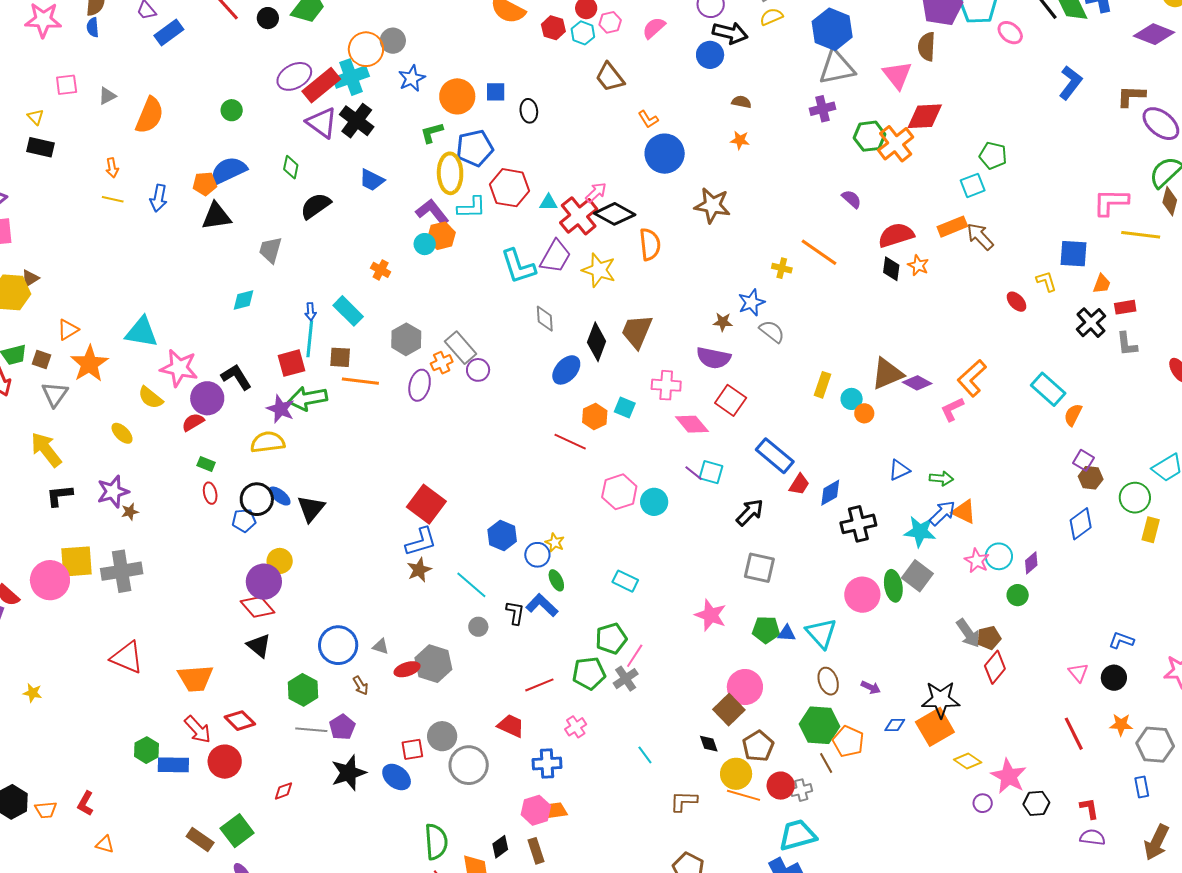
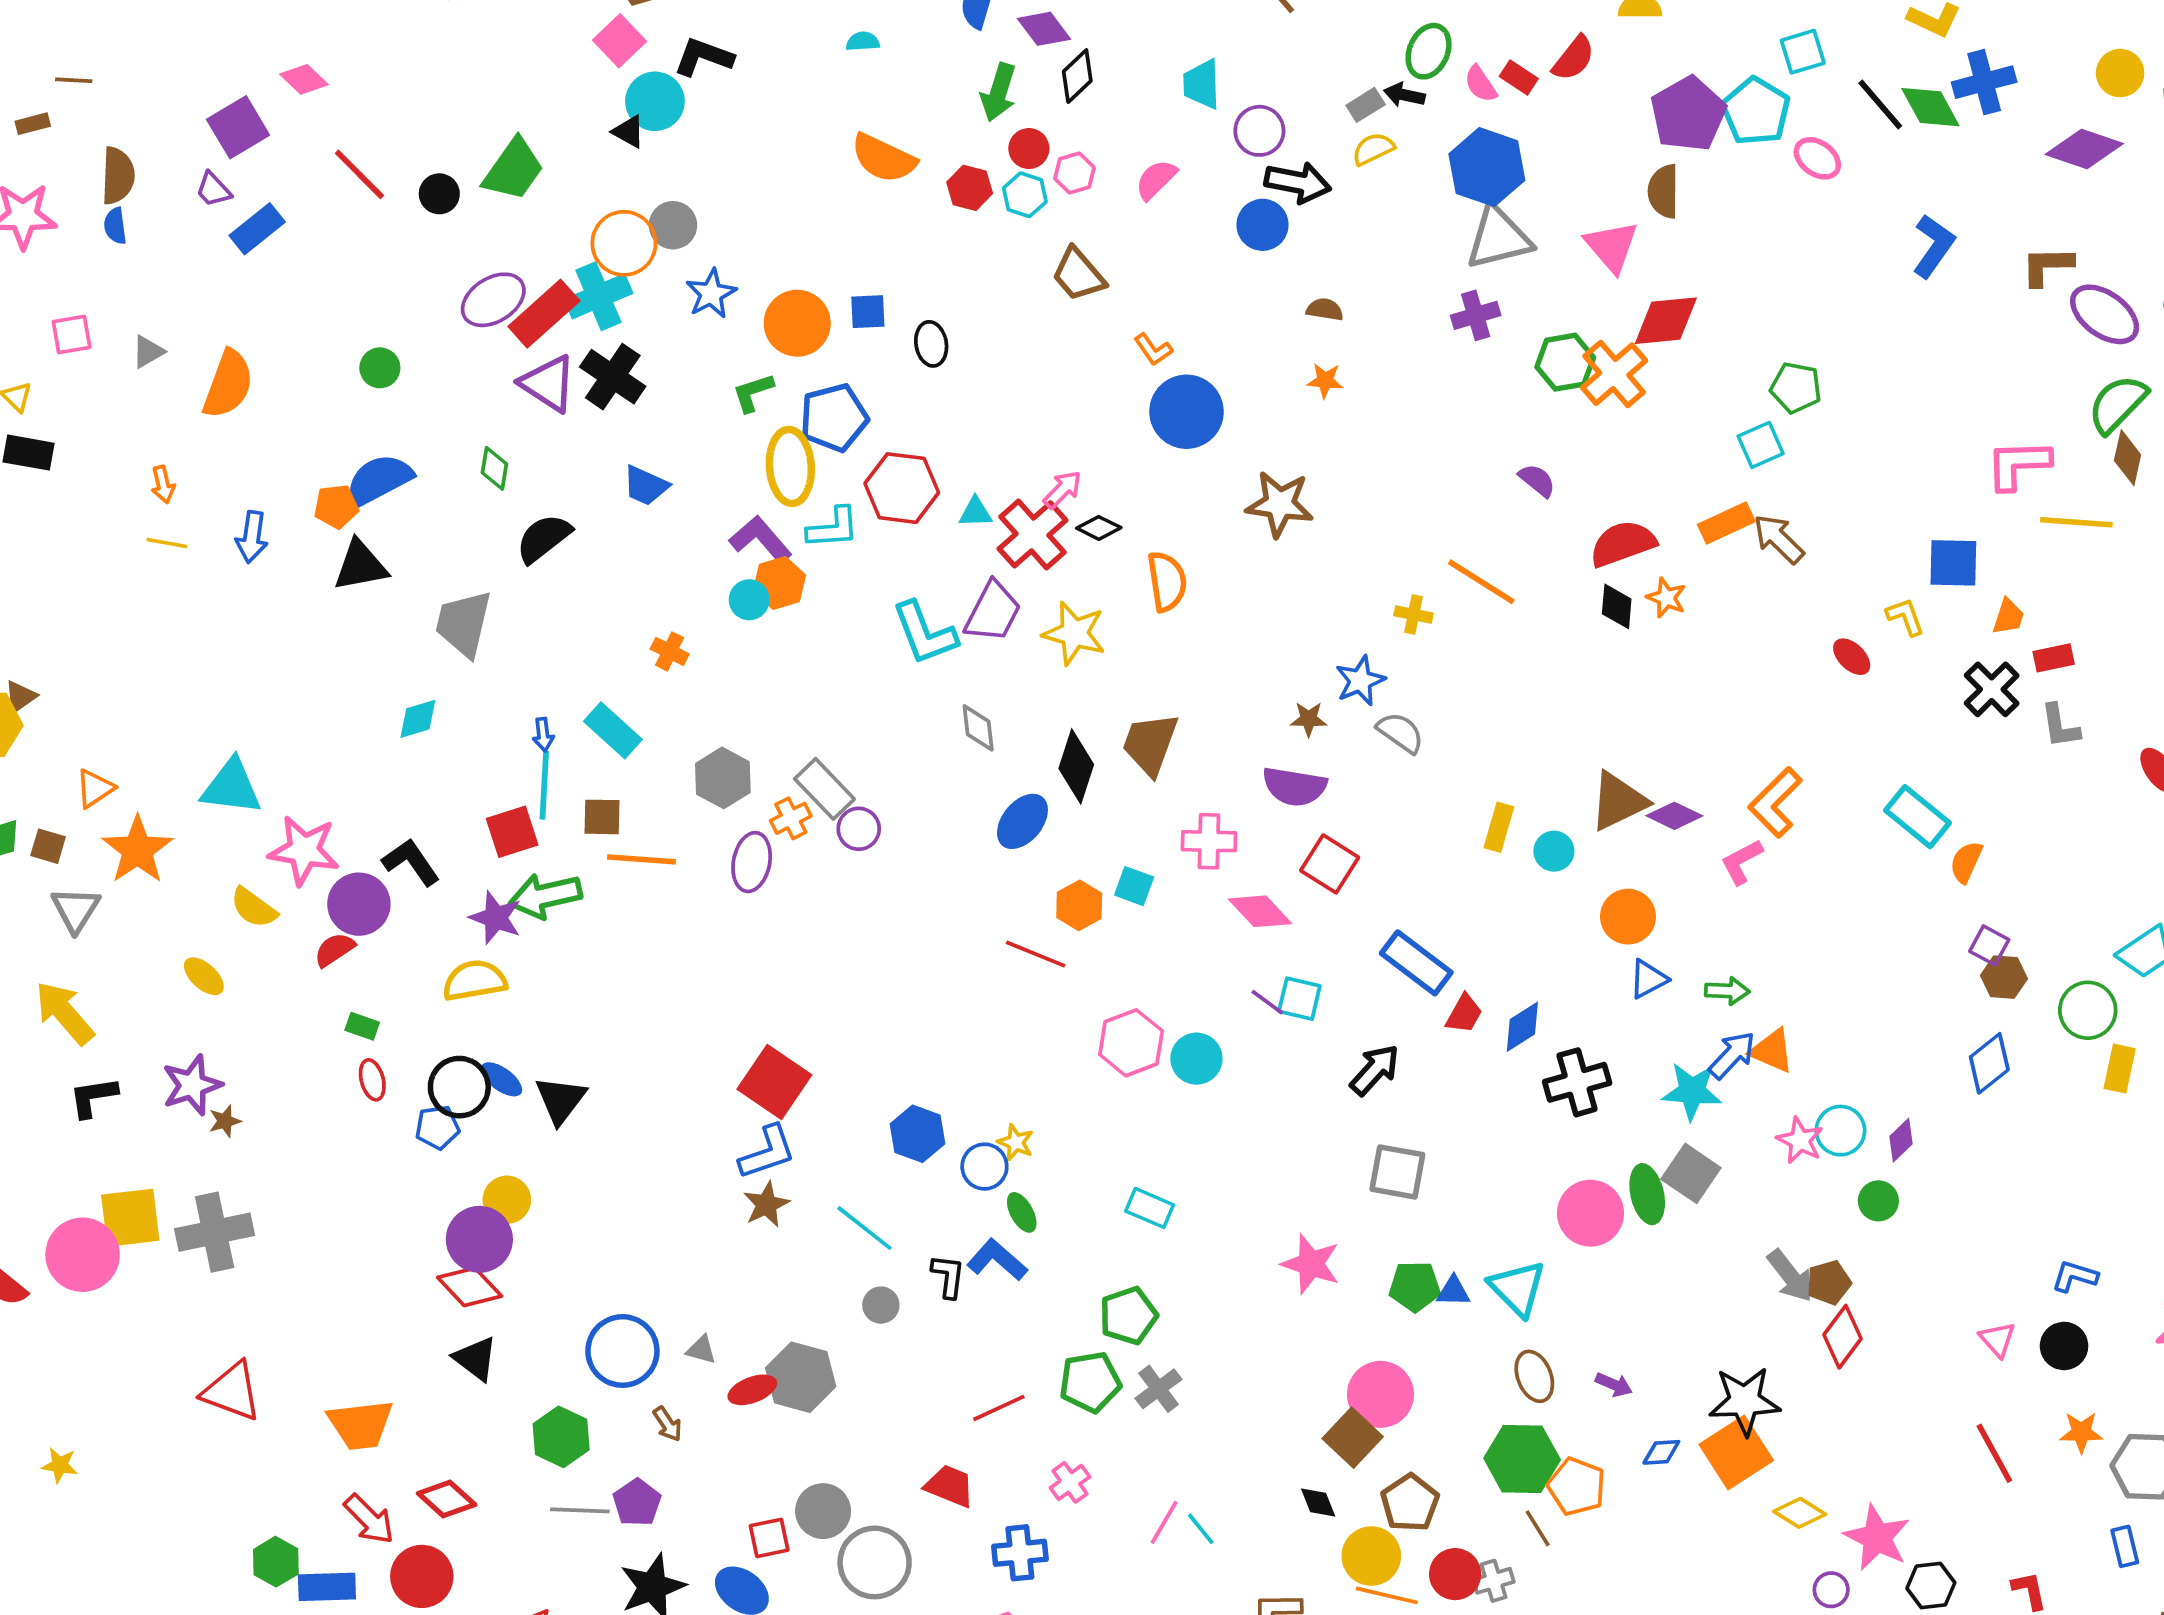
black diamond: (615, 214) -> (1099, 528), size x0.6
gray trapezoid: (270, 250) -> (464, 624), size x1.4
orange circle: (864, 413) -> (1628, 917), moved, size x1.5
pink line: (635, 656) -> (1164, 1522), moved

